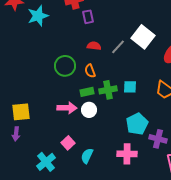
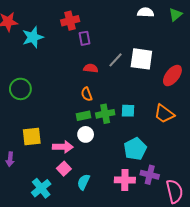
white square: (143, 37) -> (141, 59), turned -30
gray line: (118, 47) -> (116, 60), moved
green circle: (65, 66) -> (20, 89), moved
pink arrow: (67, 108) -> (63, 147), moved
yellow square: (21, 112) -> (32, 137), moved
purple cross: (158, 139) -> (150, 175), moved

